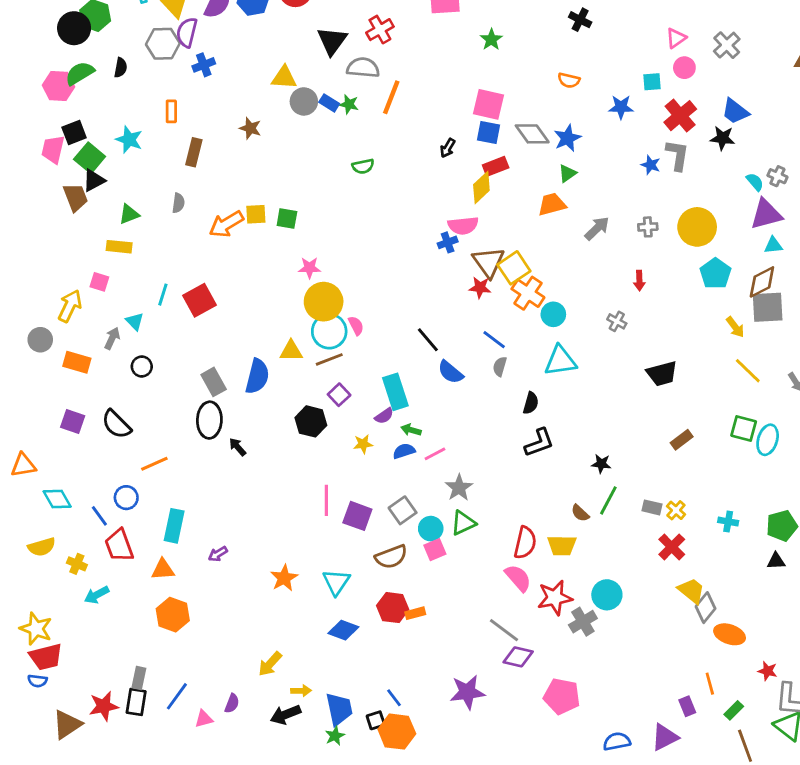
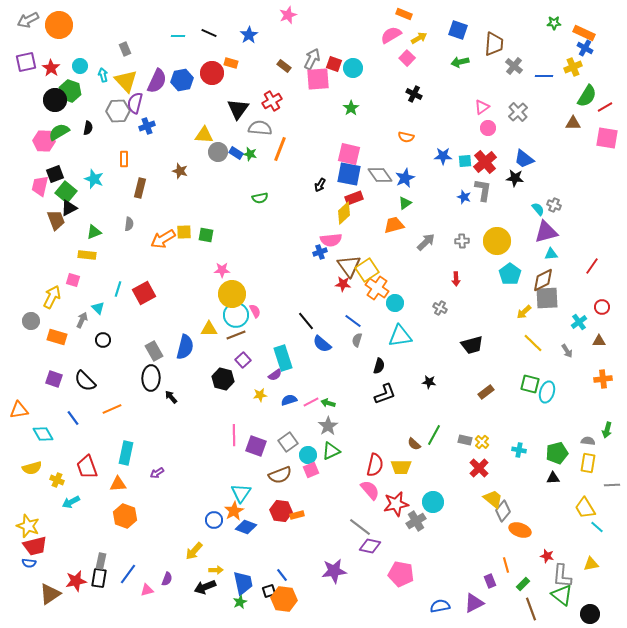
cyan square: (652, 82) -> (465, 161), moved
blue square: (488, 132) -> (349, 174), size x1.4
yellow arrow: (735, 327) -> (524, 312), turned 84
green arrow: (411, 430) -> (328, 403), moved
black star: (601, 464) -> (429, 382), moved
blue circle: (126, 498) -> (214, 520), moved
blue line: (99, 516) -> (73, 418), moved
orange star: (284, 578) -> (234, 511), moved

